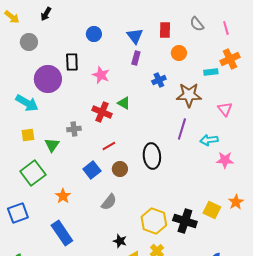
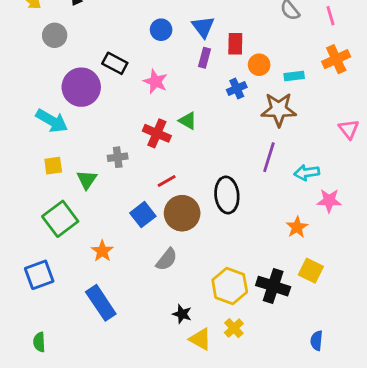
red rectangle: (165, 30) -> (235, 44), moved
blue circle: (94, 34) -> (161, 30), moved
orange circle: (179, 53) -> (259, 65), moved
black rectangle: (72, 62) -> (115, 63), turned -60
cyan rectangle: (211, 72) -> (294, 76), moved
pink triangle: (225, 109) -> (349, 129), moved
brown circle: (120, 169) -> (182, 213), size x1.6
orange star: (236, 202) -> (297, 227), moved

